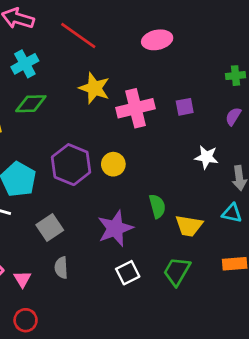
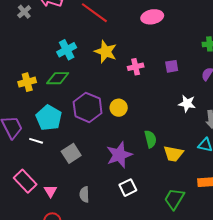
cyan cross: (25, 64) -> (67, 50), moved
green diamond: (31, 104) -> (58, 78), moved
pink cross: (136, 108) -> (136, 67), size x0.6
gray semicircle: (61, 268) -> (84, 194), moved
green trapezoid: (177, 271) -> (174, 199), moved

